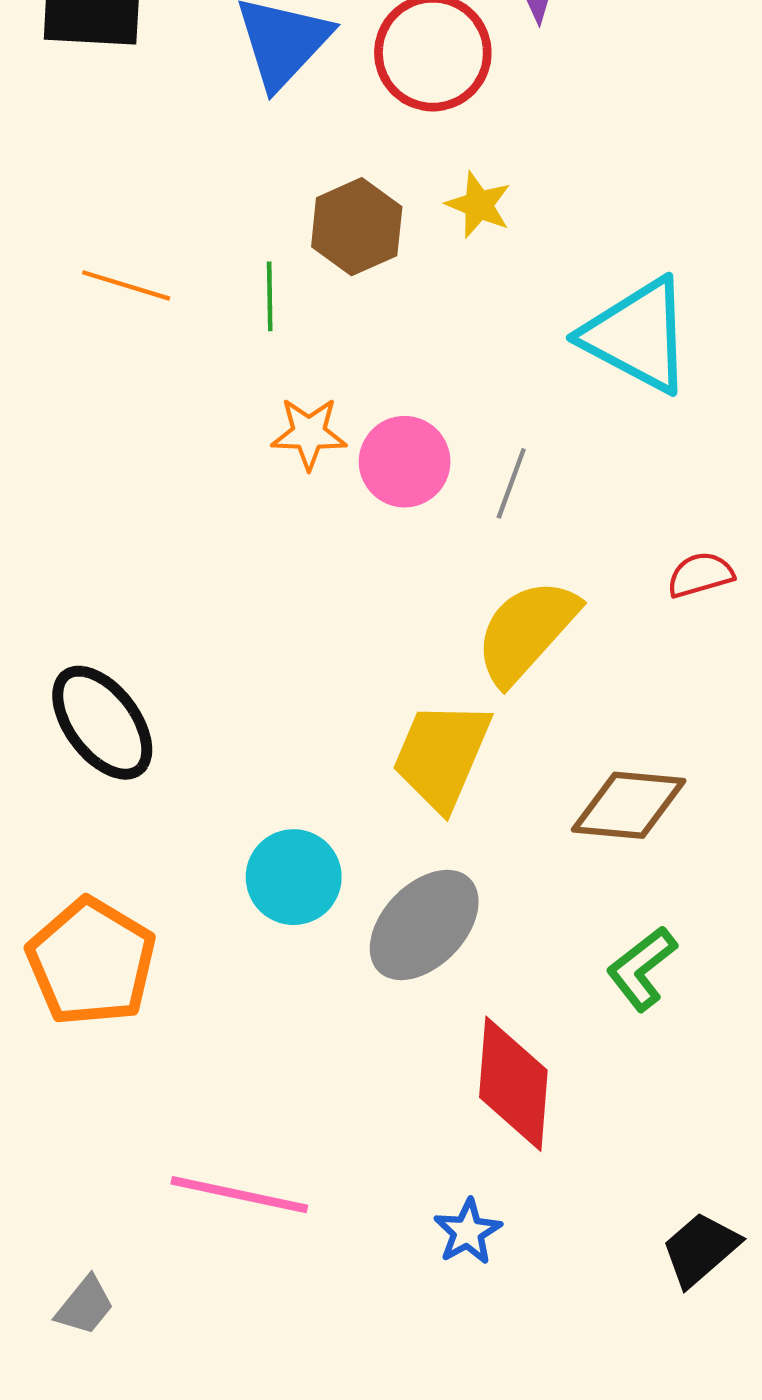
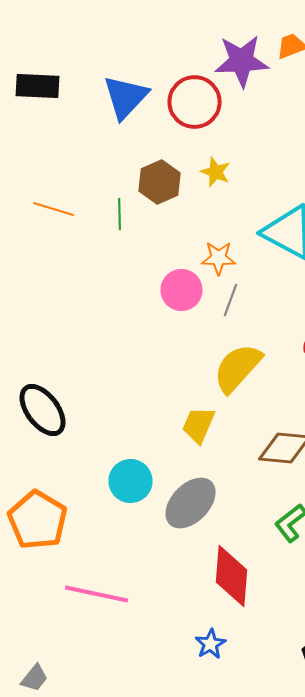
orange star: (309, 433) -> (218, 258), moved
yellow trapezoid: (442, 755) -> (198, 425), size x0.7
pink line: (239, 1195) -> (96, 594), moved

